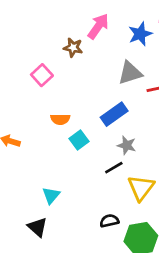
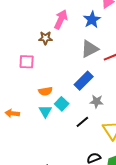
pink square: (42, 75) -> (27, 62), turned -35
black line: (114, 168) -> (82, 122), moved
cyan triangle: (51, 195) -> (45, 111), moved

